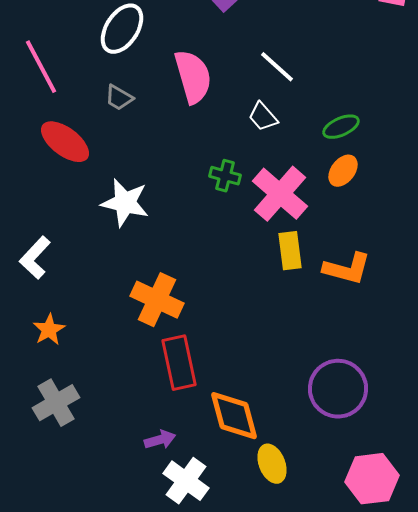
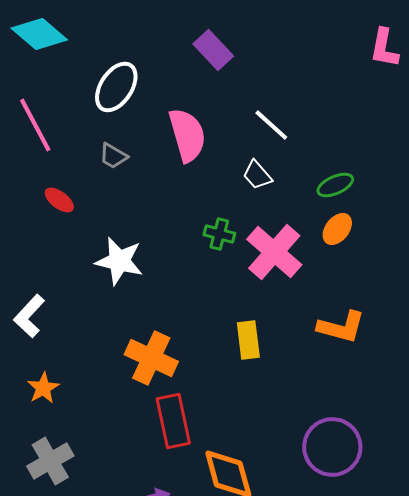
red ellipse: (65, 142) -> (59, 200), size x0.6
yellow rectangle: (290, 251) -> (248, 340), moved

